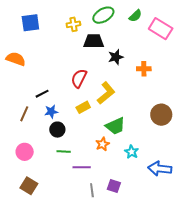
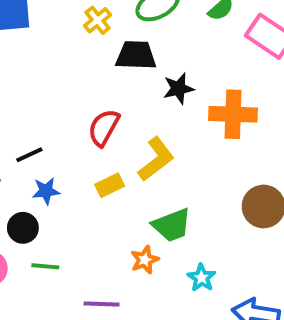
yellow cross: (73, 24) -> (98, 20), turned -32
orange cross: (144, 69) -> (233, 114), size x1.6
black circle: (57, 130) -> (23, 228), moved
green line: (64, 151) -> (45, 266), moved

